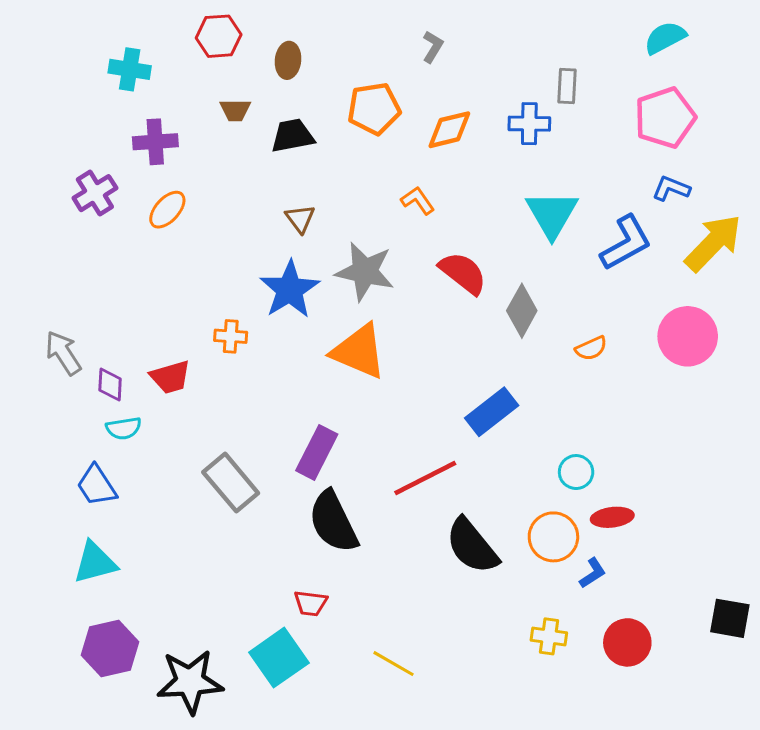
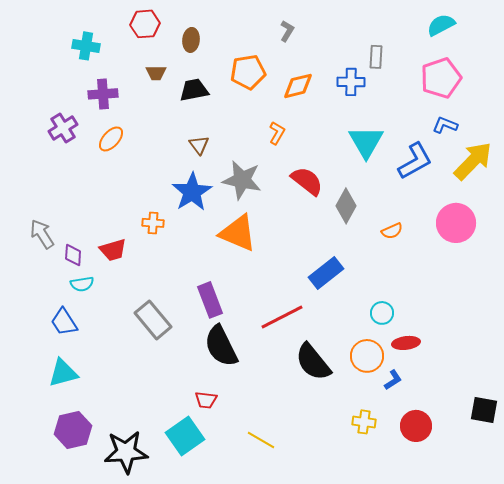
orange L-shape: (418, 201) -> (277, 133), turned 65
purple rectangle: (317, 452) -> (210, 300), turned -48

